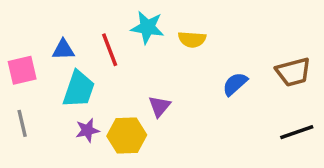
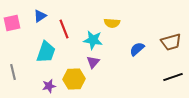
cyan star: (147, 27) -> (93, 40), moved
blue triangle: (63, 50) -> (40, 16), moved, turned -32
pink square: (22, 70) -> (12, 23), moved
purple star: (87, 130) -> (49, 86), moved

